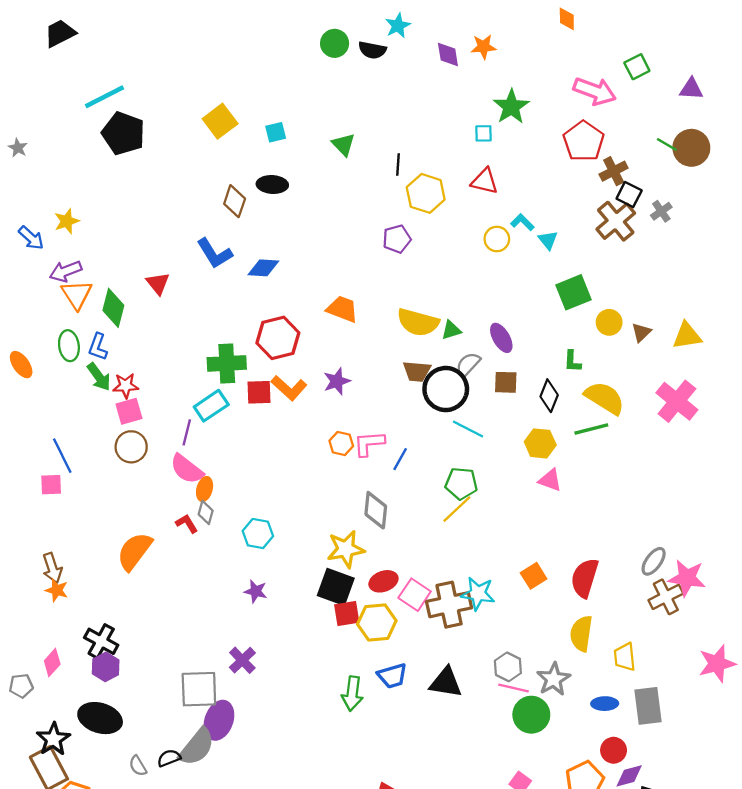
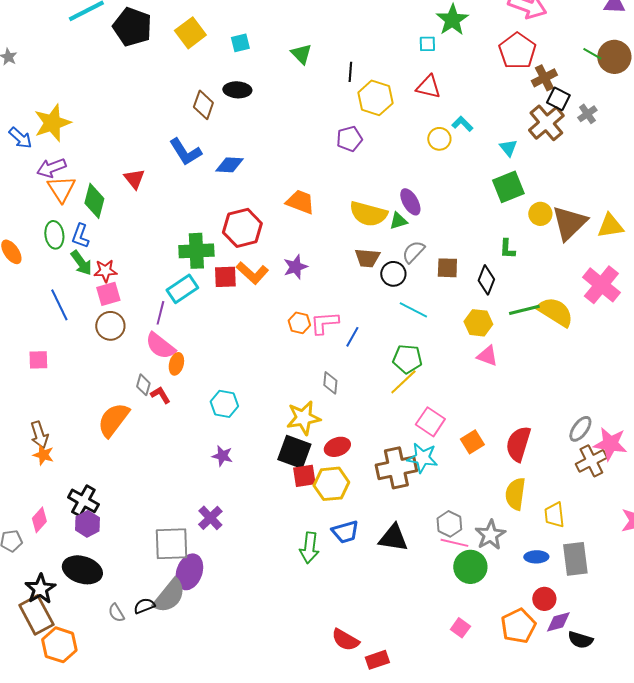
black pentagon: (123, 133) -> (132, 27), moved
yellow star: (67, 221) -> (52, 123), size x1.6
cyan triangle: (548, 240) -> (508, 148), moved
brown triangle: (641, 332) -> (569, 223), size x2.0
purple ellipse: (501, 338) -> (410, 202), moved
black circle: (446, 389) -> (393, 274), size x0.6
yellow semicircle: (605, 398) -> (555, 312), moved
blue line: (62, 456) -> (59, 305), moved
gray diamond: (376, 510) -> (330, 383), size x0.7
gray diamond: (206, 512) -> (143, 385), moved
pink square: (415, 595) -> (430, 422), moved

